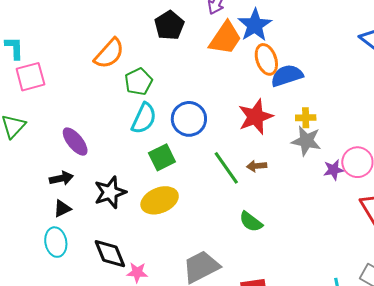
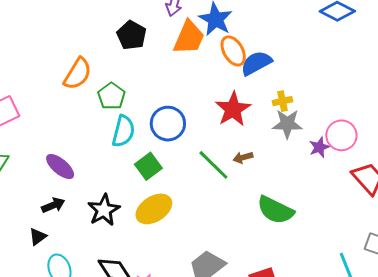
black triangle: (62, 209) -> (38, 237), moved
green semicircle: (251, 222) -> (275, 210), moved, size x1.5

